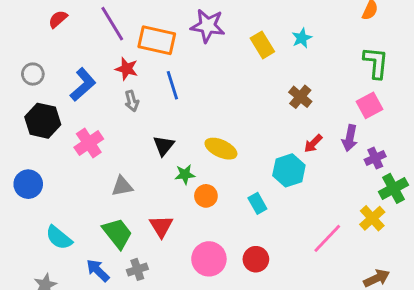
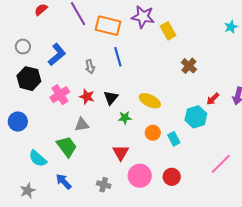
cyan star: (302, 38) -> (231, 27), moved
yellow rectangle: (262, 45) -> (168, 31), moved
red star: (127, 69) -> (87, 97), moved
brown cross: (300, 97) -> (189, 66), moved
orange circle: (206, 196) -> (153, 133), moved
red triangle: (161, 226) -> (121, 153), moved
green trapezoid: (117, 233) -> (67, 147), moved
gray cross: (137, 269) -> (104, 185), moved, turned 32

